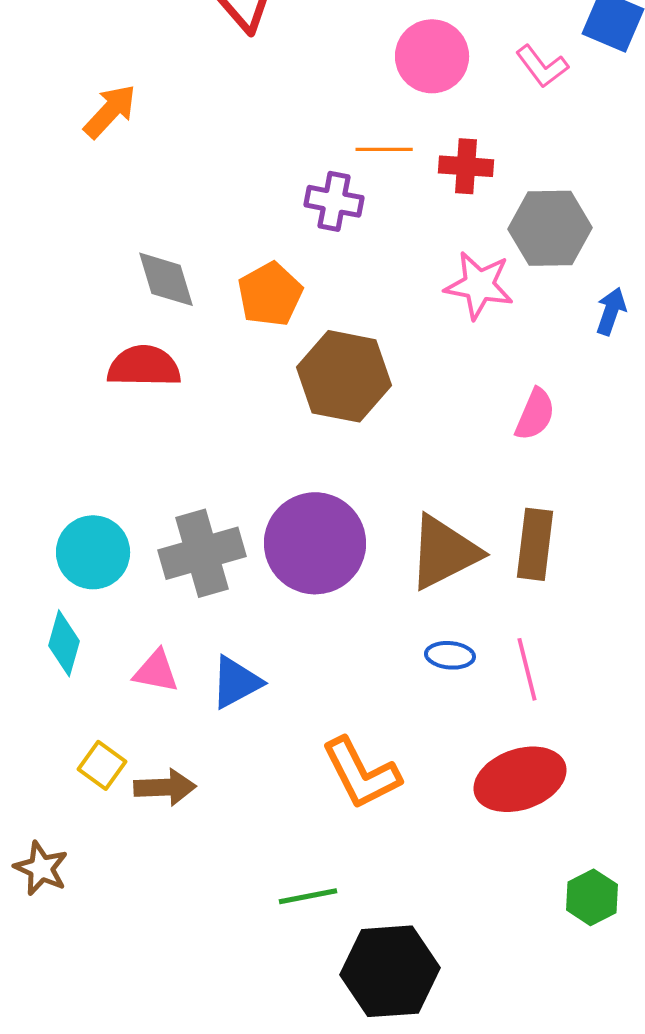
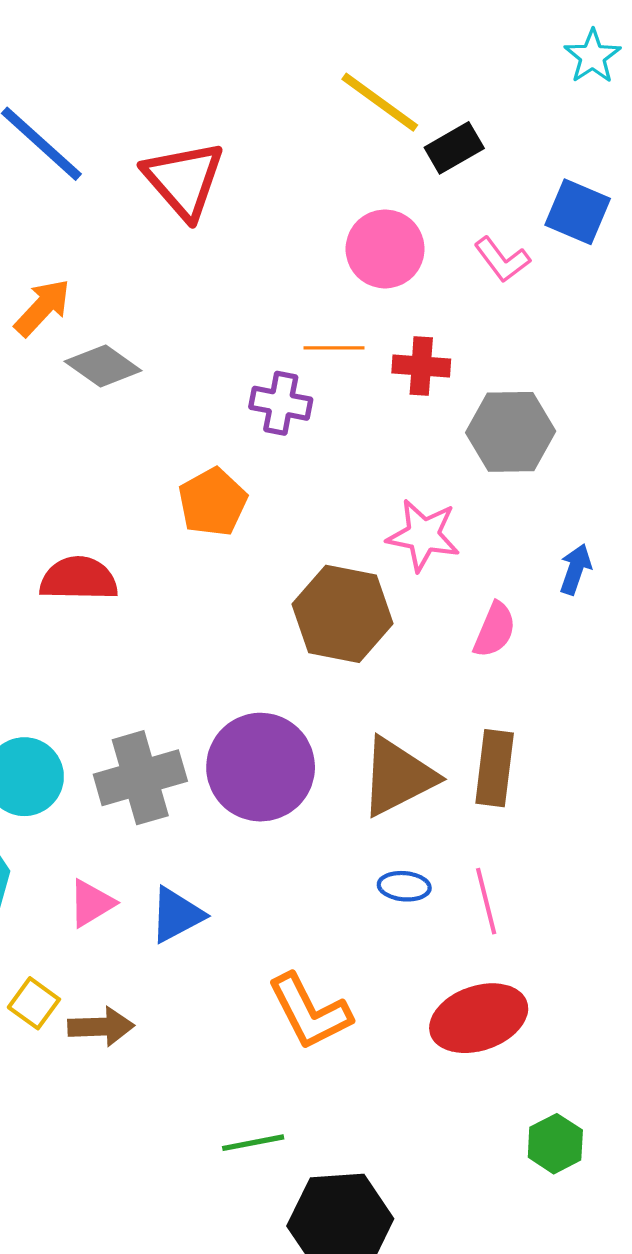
gray diamond: (166, 279) -> (103, 366), moved, turned -38
pink star: (479, 285) -> (423, 535), moved
blue arrow: (611, 311) -> (575, 569), moved
brown hexagon: (344, 376) -> (342, 614), moved
pink triangle: (156, 671) -> (91, 903), turned -42

